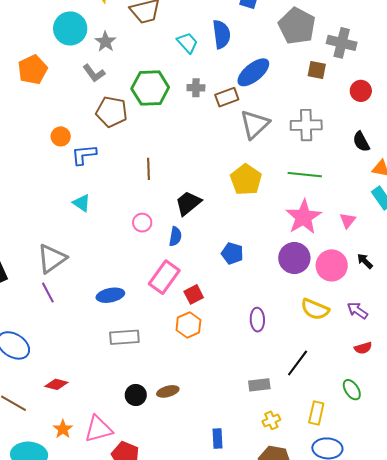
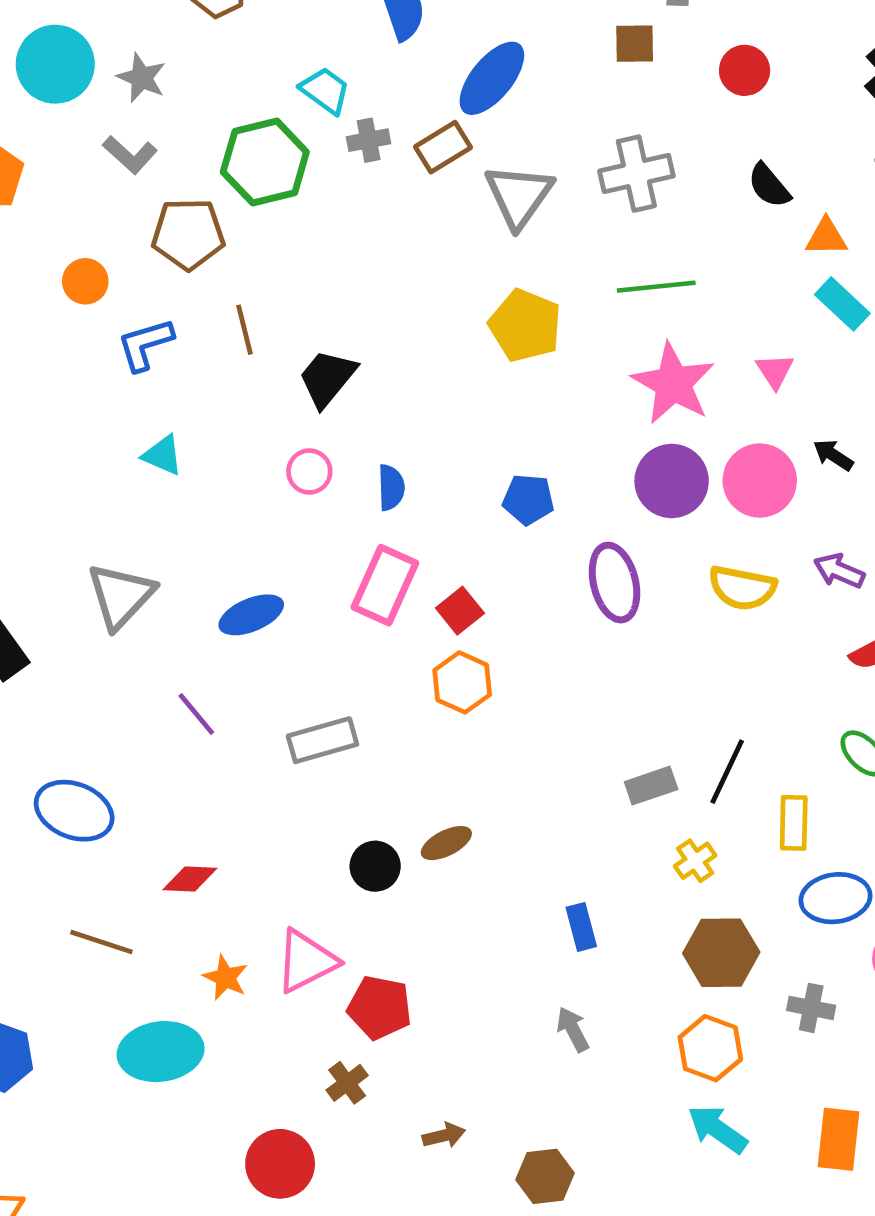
cyan trapezoid: (187, 43) -> (325, 90), moved
orange circle: (61, 136) -> (85, 281), moved
brown line: (148, 169) -> (245, 330), moved
black trapezoid: (188, 203) -> (327, 378), moved
purple line: (48, 293) -> (196, 714), moved
blue ellipse: (110, 295) -> (251, 615), moved
purple ellipse: (257, 320) -> (614, 583), moved, size x1.4
black line: (298, 363) -> (727, 772), moved

